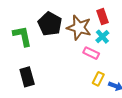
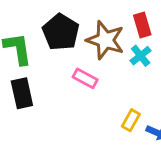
pink rectangle: (91, 53) -> (85, 78), moved
black rectangle: (27, 77) -> (22, 93), moved

